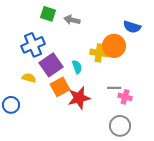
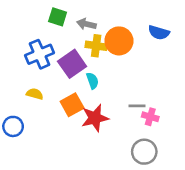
orange circle: (114, 46) -> (119, 41), moved
yellow cross: (99, 53) -> (96, 46), moved
purple square: (51, 65) -> (72, 64), moved

